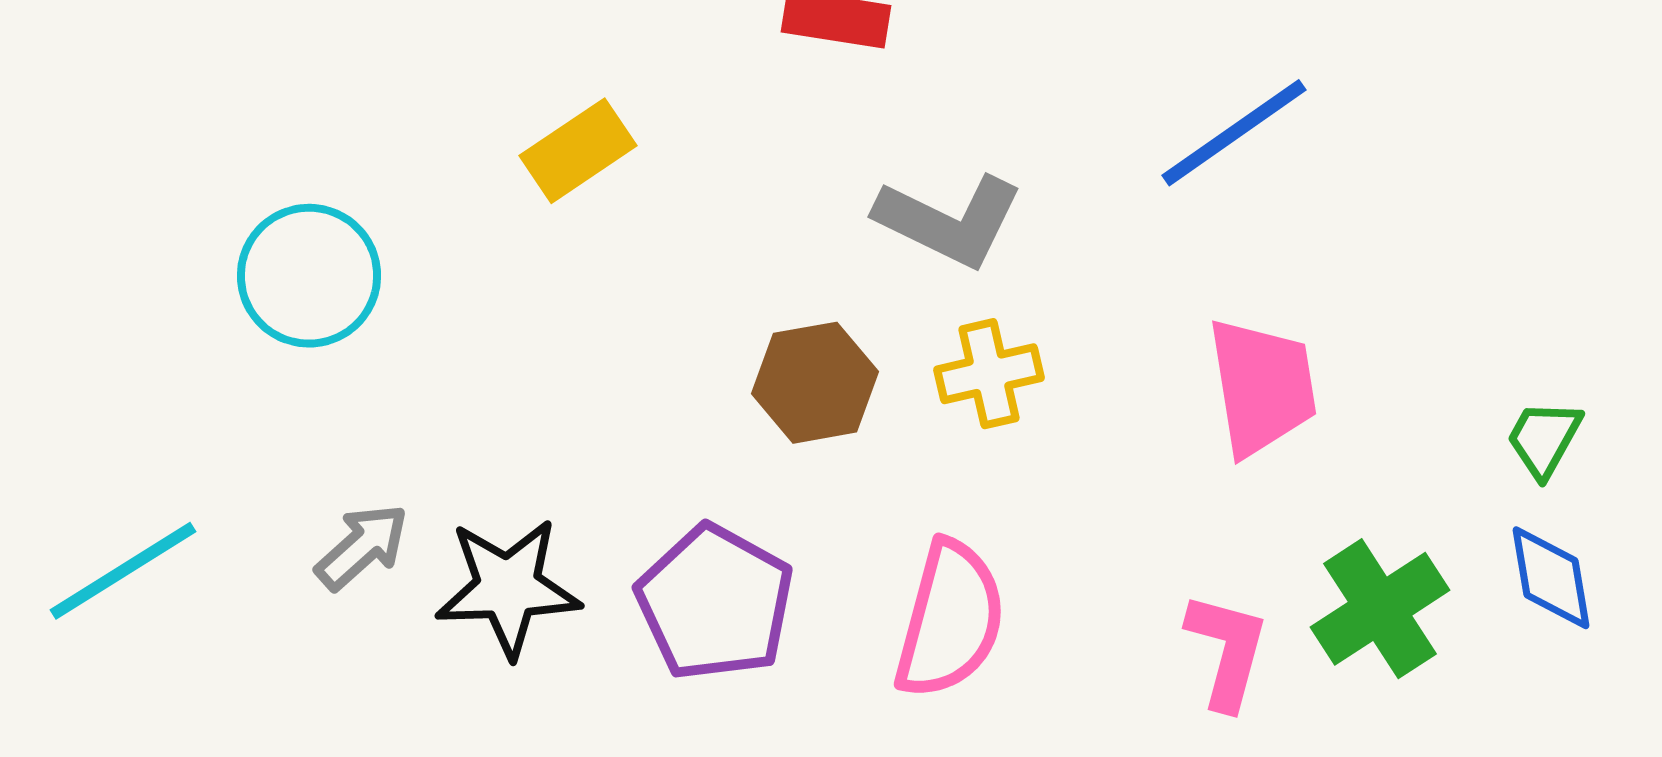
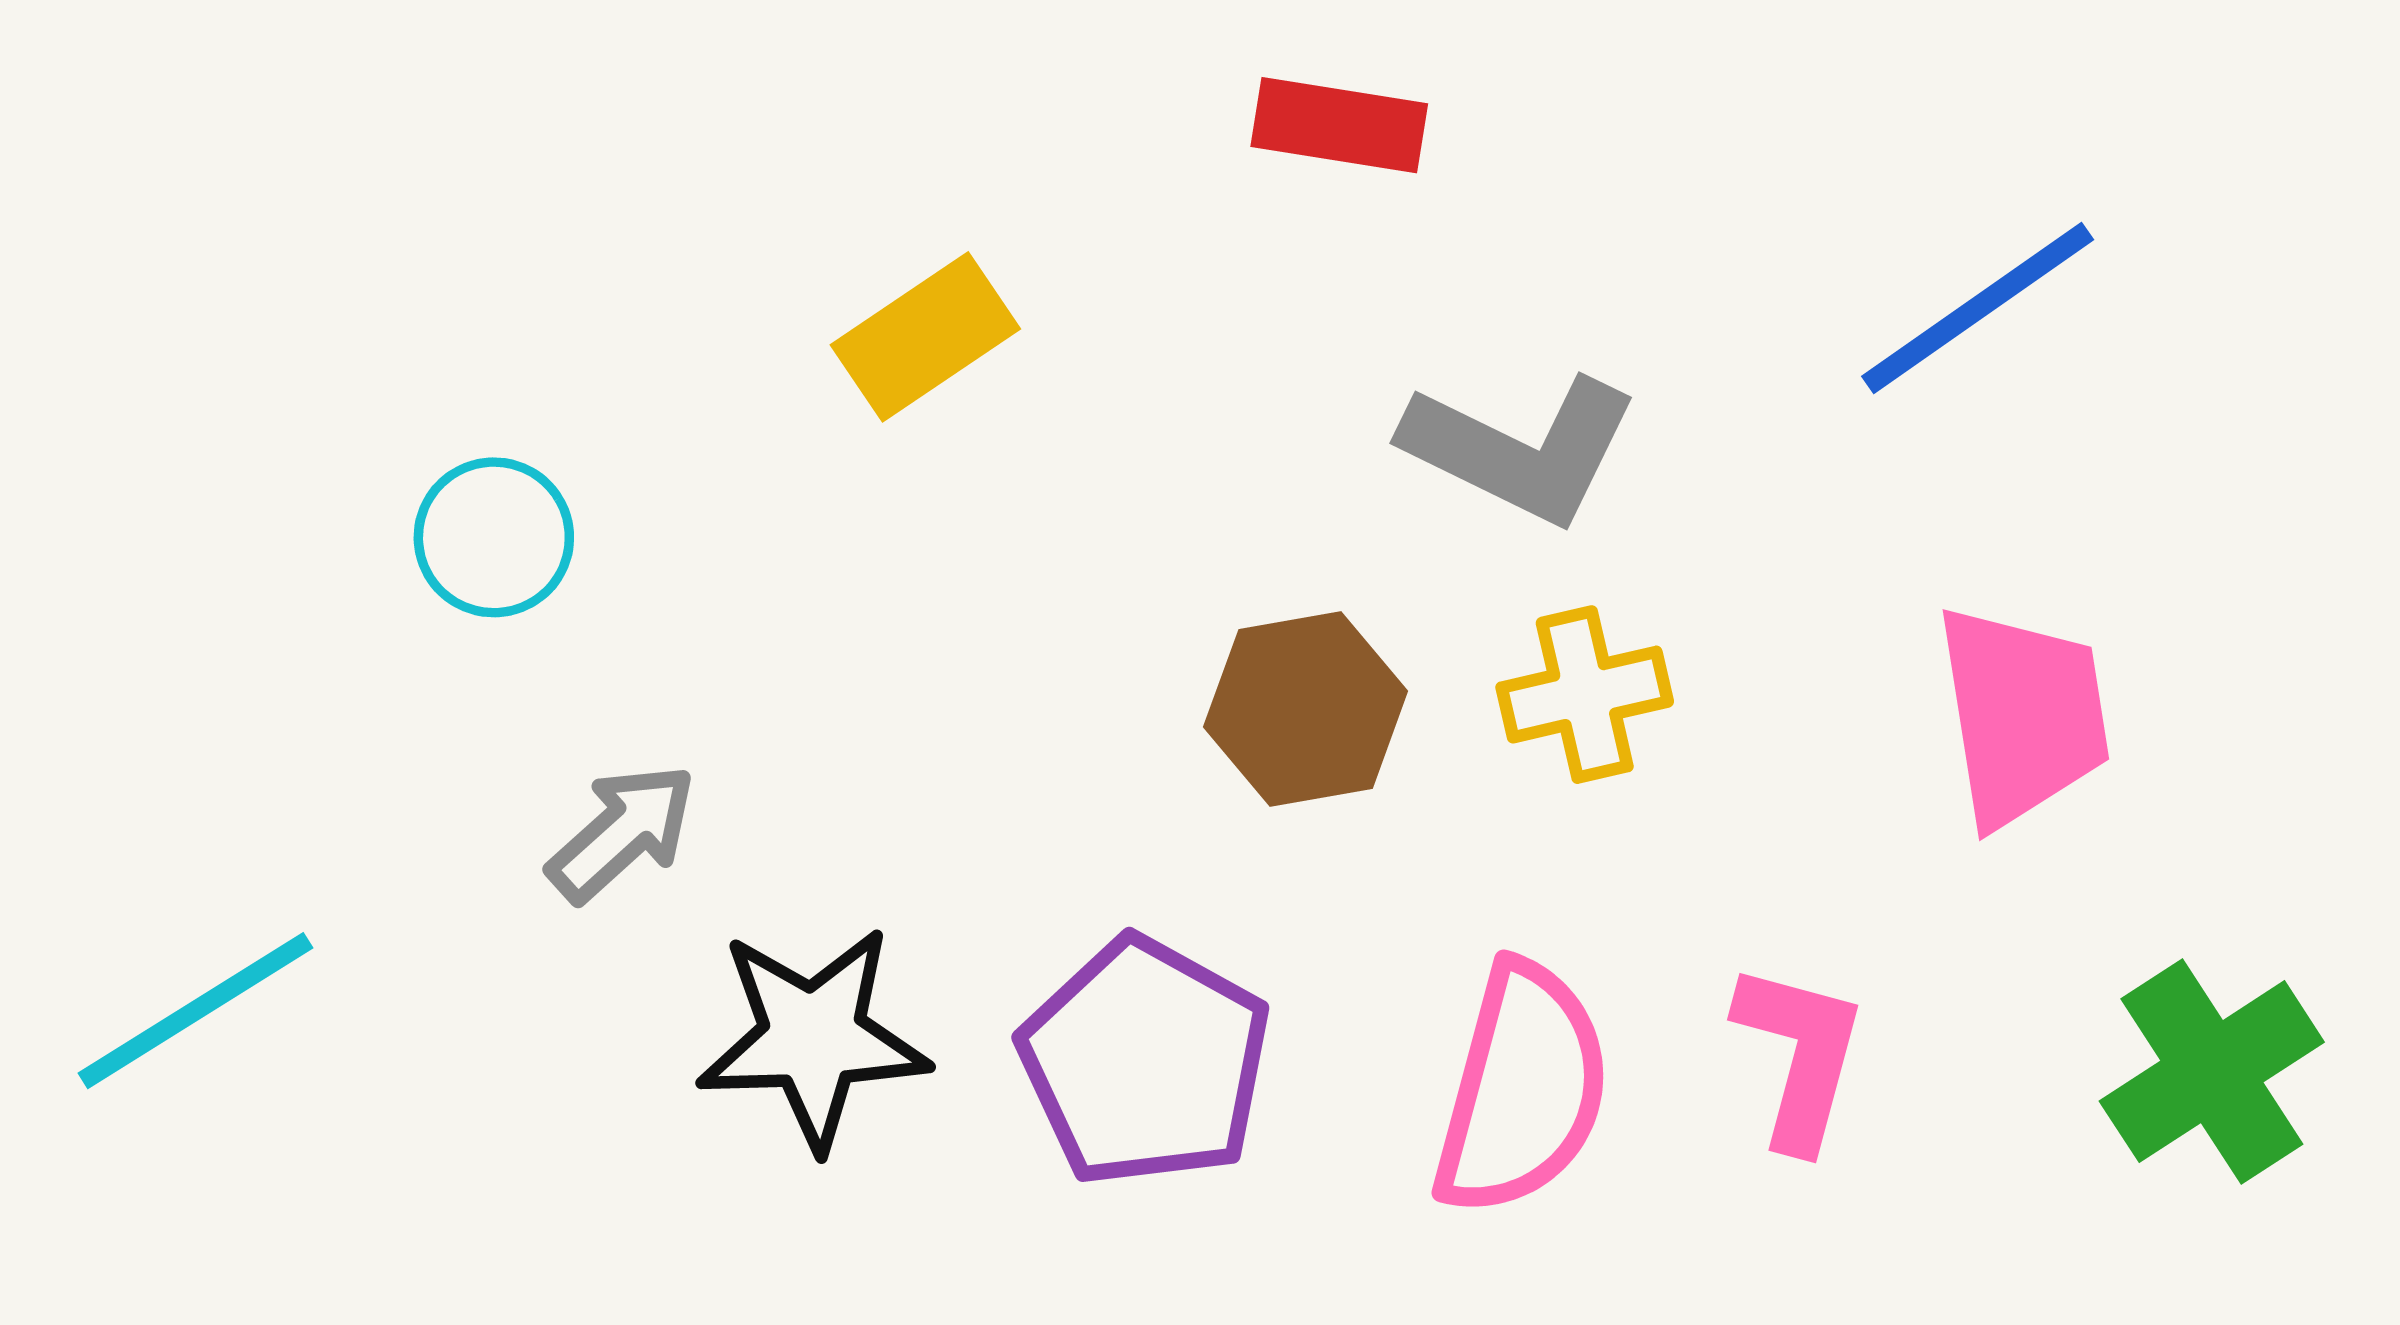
cyan circle: (309, 276) -> (494, 537), size x0.7
gray arrow: (362, 547) -> (622, 833), moved
pink L-shape: (1227, 651) -> (1800, 1056), moved

